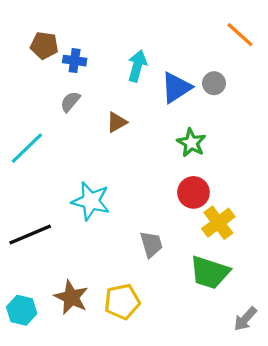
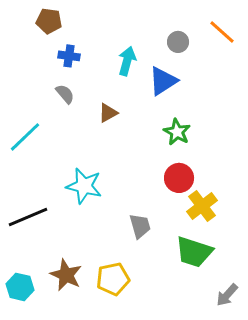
brown pentagon: (44, 45) -> (49, 21), moved
gray circle: (214, 83) -> (178, 42), moved
gray semicircle: (70, 102) -> (65, 94), turned 100

